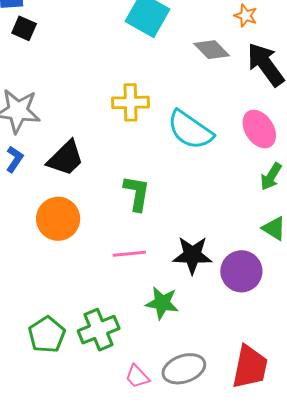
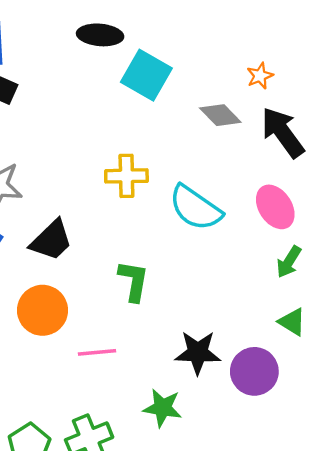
orange star: (246, 16) -> (260, 76), turned 30
pink line: (129, 254) -> (97, 352), moved

